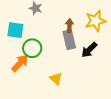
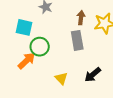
brown arrow: (69, 26) -> (81, 18), moved
black arrow: (89, 50) -> (93, 75), moved

